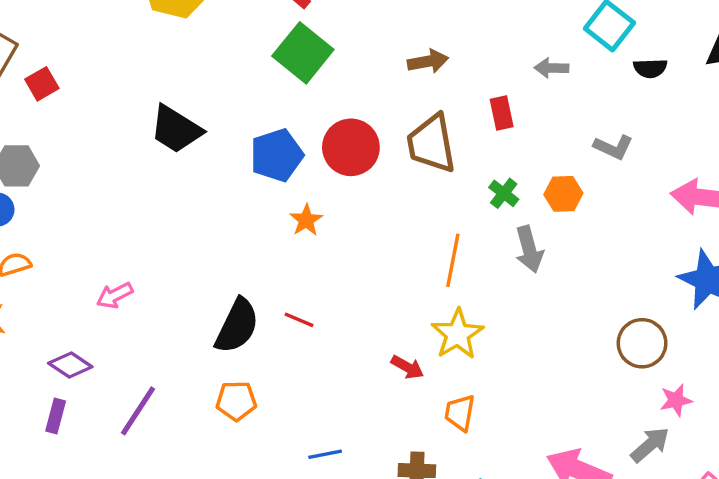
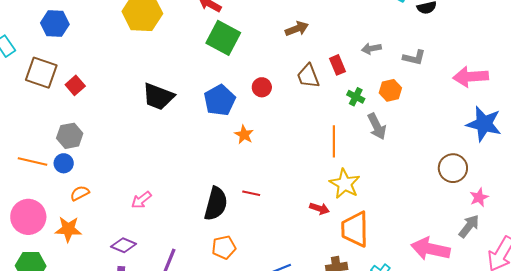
gray arrow: (551, 68) -> (371, 49), moved
red rectangle: (502, 113) -> (337, 65), moved
brown trapezoid: (431, 144) -> (308, 76), size x0.7
red circle: (351, 147) -> (262, 87), size x0.6
orange trapezoid: (460, 413) -> (355, 229), size x1.6

